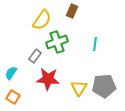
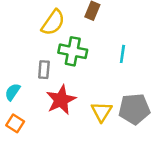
green cross: (57, 42) -> (73, 51), turned 30
gray rectangle: (35, 56) -> (44, 70), turned -32
red star: (48, 79) -> (61, 100), turned -30

